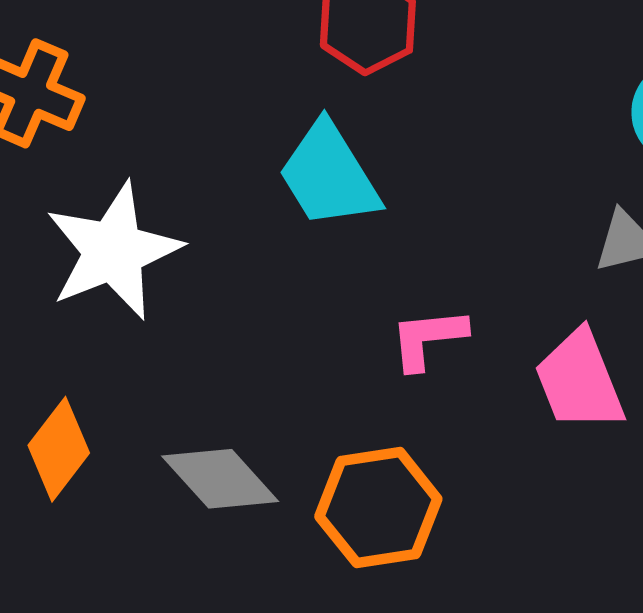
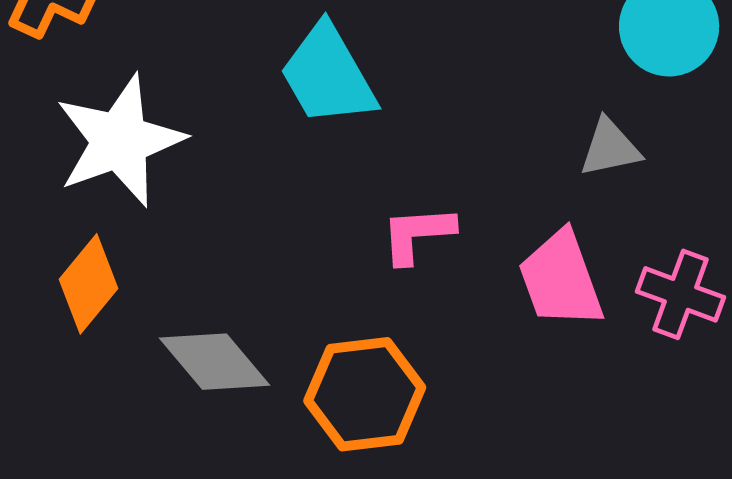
orange diamond: (59, 449) -> (89, 284), moved

